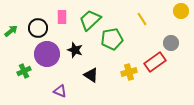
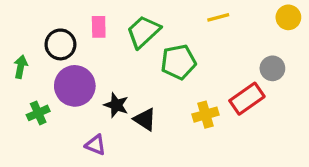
yellow line: (142, 19) -> (218, 17), moved, turned -72
green arrow: (11, 31) -> (21, 67), moved, turned -40
black star: (75, 50) -> (116, 105), moved

